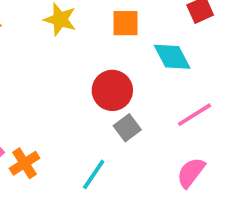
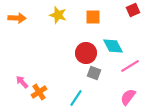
cyan diamond: (172, 57) -> (113, 46), moved
gray square: (127, 128) -> (94, 73), turned -32

